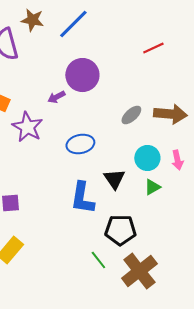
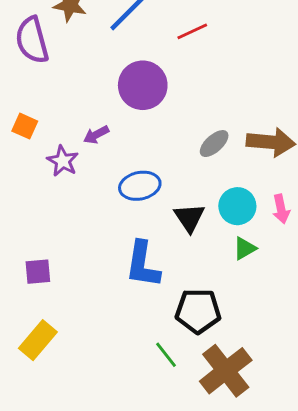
red line: (153, 48) -> (192, 31), moved
purple arrow: (56, 97) -> (96, 135), moved
purple star: (27, 127) -> (63, 161), size x0.7
black triangle: (114, 179) -> (189, 218), moved

